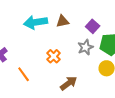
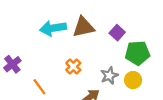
brown triangle: (63, 21) -> (83, 27), size x1.5
gray star: (86, 47) -> (109, 76), moved

